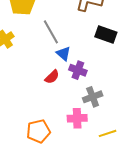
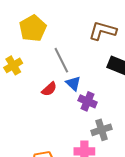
red semicircle: (52, 77) -> (49, 89), moved

